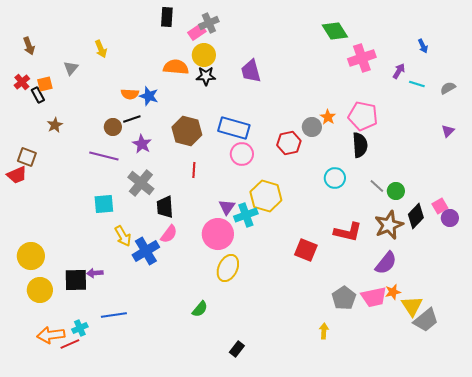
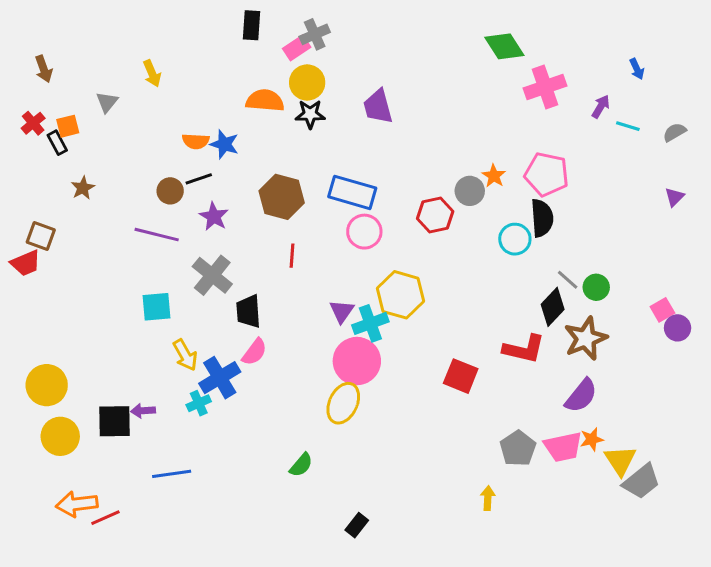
cyan circle: (335, 178) -> (515, 239), moved
black diamond: (416, 216) -> (553, 307), moved
pink circle: (218, 234) -> (357, 361), moved
cyan cross: (80, 328) -> (199, 403), moved

